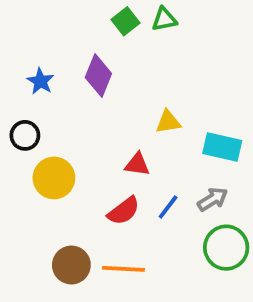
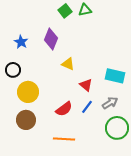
yellow triangle: (168, 122) -> (68, 64), moved, turned 32
red triangle: (137, 164) -> (86, 85), moved, turned 32
brown circle: (71, 265) -> (26, 120), moved

